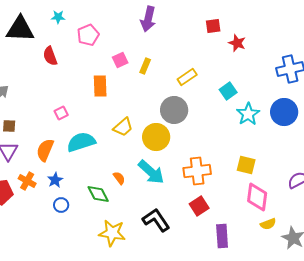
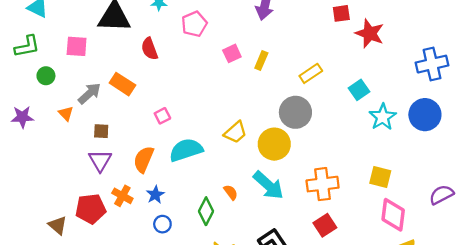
red star: (237, 43) -> (370, 33), size x1.4
orange rectangle: (100, 86) -> (122, 84), moved, turned -55
green diamond: (98, 194) -> (206, 211), turned 55

